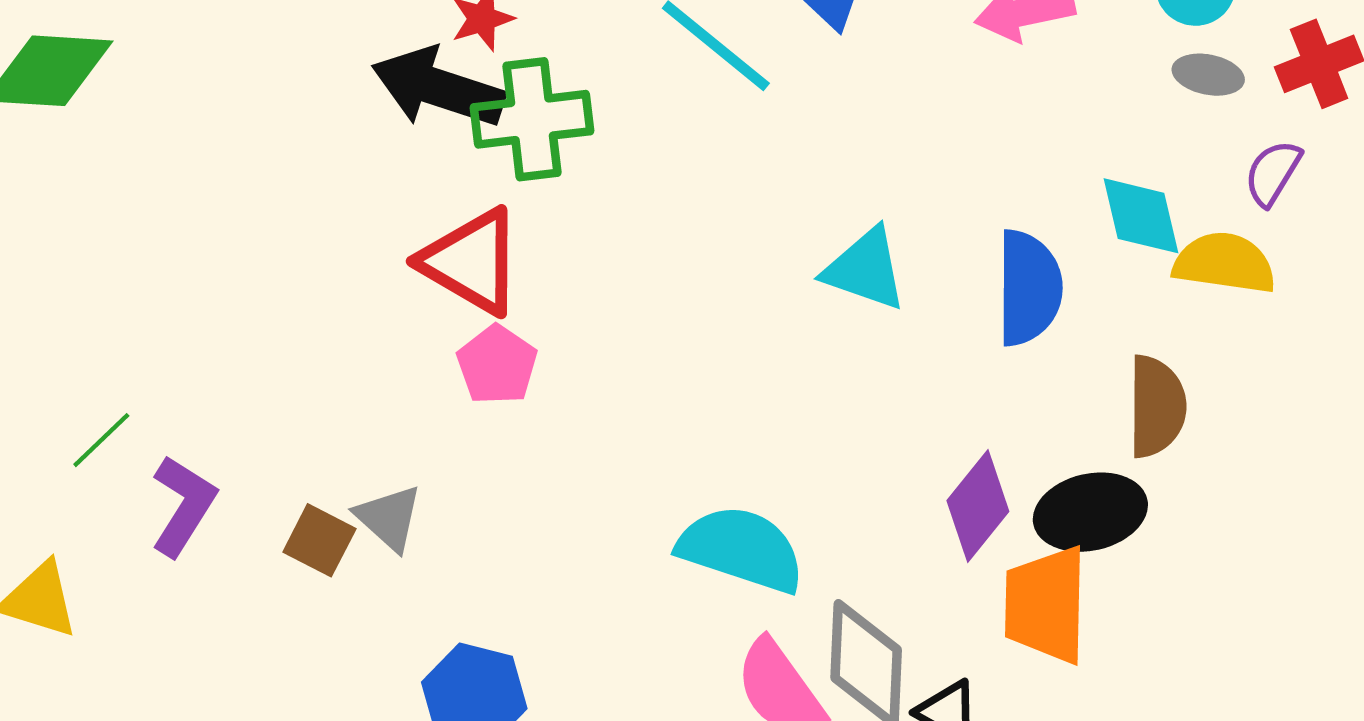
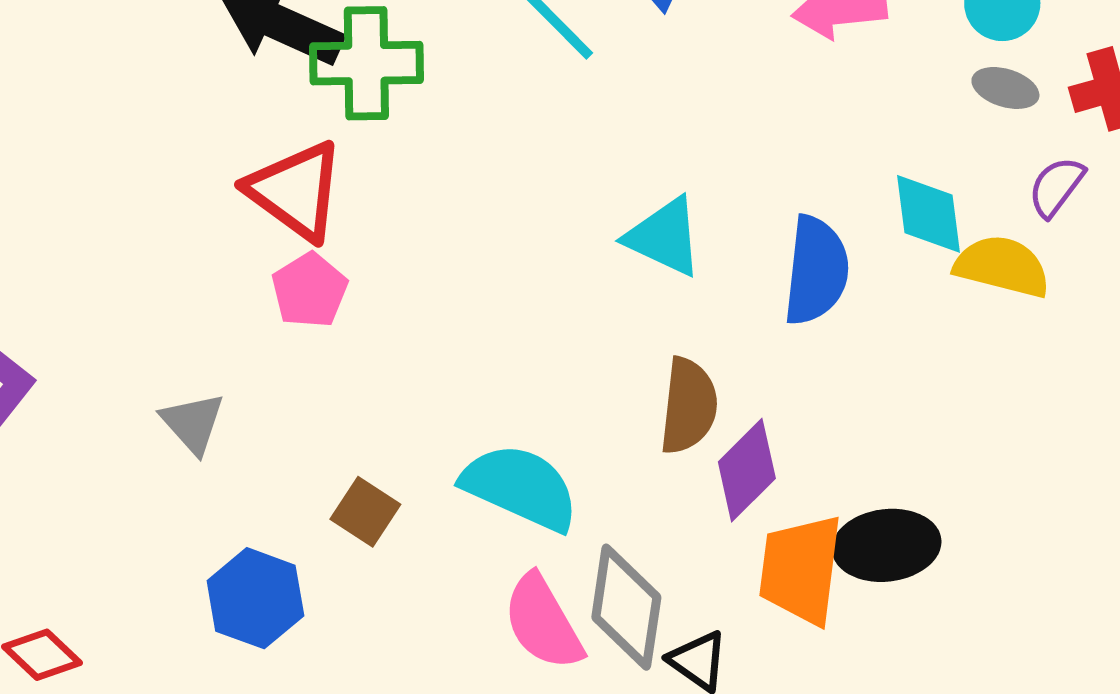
brown semicircle: (1157, 406) -> (689, 406), moved
black ellipse: (1090, 512) -> (887, 545), moved
brown square: (319, 540) -> (365, 512), moved

